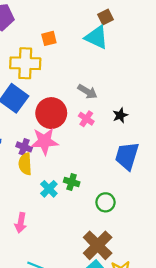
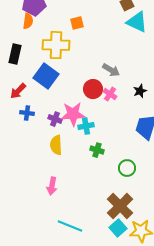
cyan triangle: (96, 37) -> (137, 22), moved
red circle: (51, 113) -> (93, 89), moved, size x0.7
yellow semicircle: (25, 164) -> (56, 145), moved
cyan cross: (49, 189) -> (86, 126), moved, turned 35

